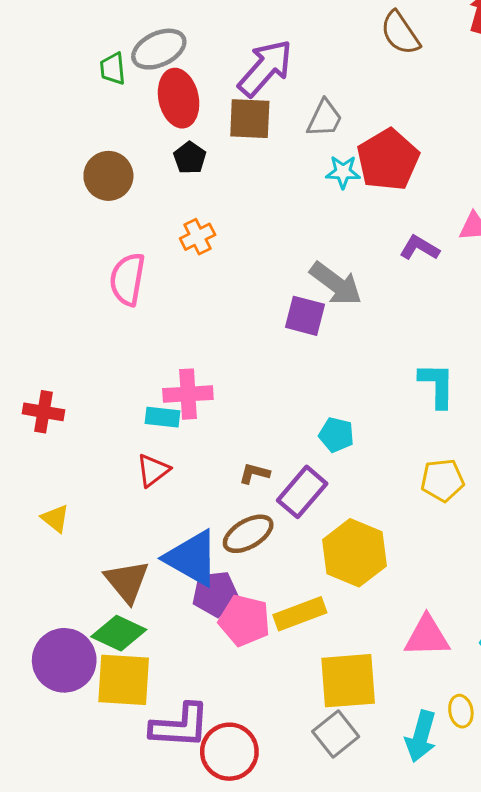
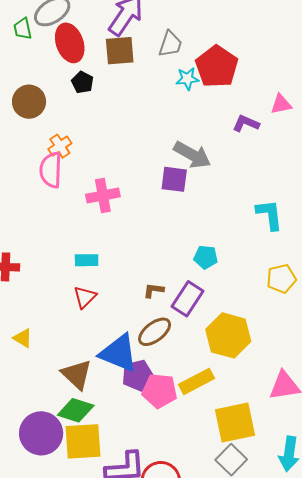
orange cross: (198, 237) -> (60, 146), moved
pink cross: (188, 394) -> (103, 196), moved

